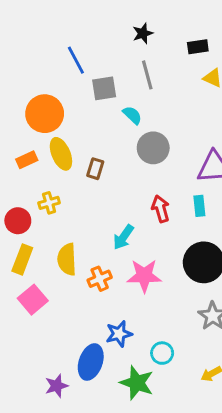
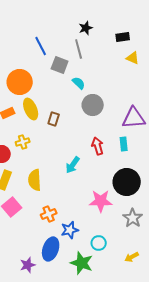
gray line: (147, 75) -> (79, 49), moved
gray square: (104, 88) -> (60, 65), turned 30
pink star: (144, 276) -> (101, 201), moved
orange cross: (100, 279) -> (49, 214), moved

